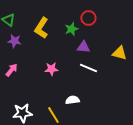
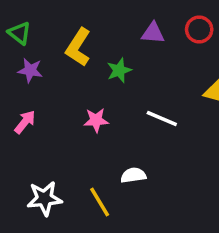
red circle: (88, 18) -> (199, 30), moved
green star: (71, 29) -> (119, 70), moved
purple triangle: (83, 47) -> (153, 33), moved

